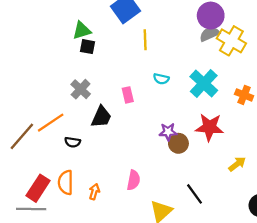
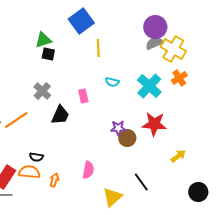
orange cross: (244, 95) -> (179, 78), moved, turned 35
black semicircle: (73, 142) -> (36, 157), moved
orange semicircle: (66, 182) -> (29, 172), turned 95

